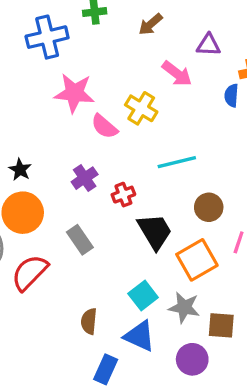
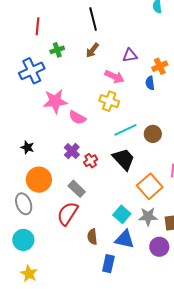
yellow cross: (141, 108) -> (109, 101), moved
black star: (20, 170) -> (27, 147), moved
red cross: (123, 195) -> (91, 161), moved
brown circle: (209, 207) -> (153, 134), moved
black trapezoid: (155, 231) -> (124, 159), moved
red semicircle: (30, 273) -> (68, 214), moved

